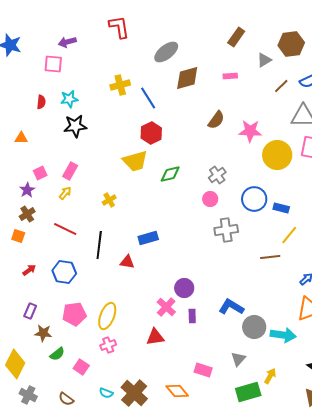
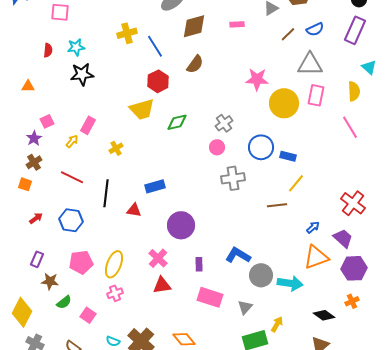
brown semicircle: (216, 120) -> (195, 64), moved
pink rectangle: (70, 171) -> (88, 125), moved
purple circle: (184, 288) -> (181, 225), moved, size x1.4
pink cross: (166, 307) -> (158, 258), moved
pink rectangle: (203, 370) -> (210, 297), moved, size x1.4

